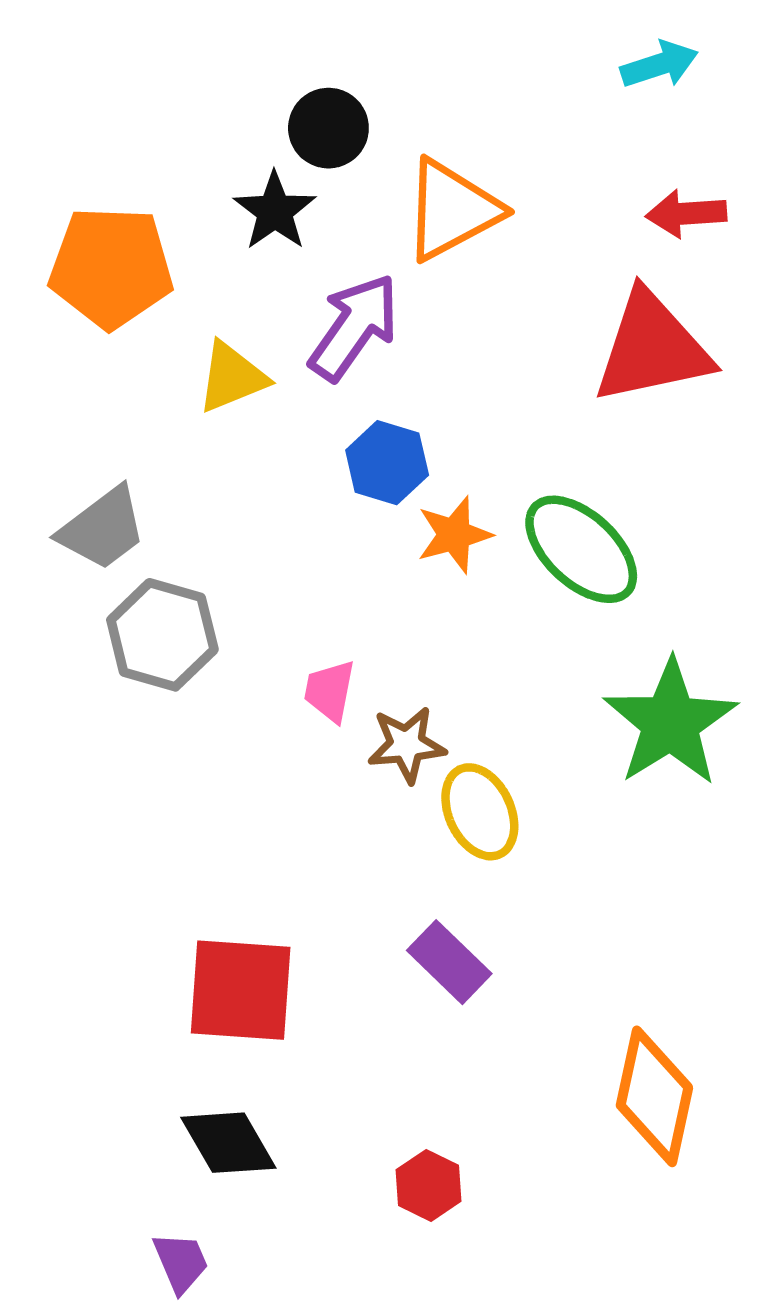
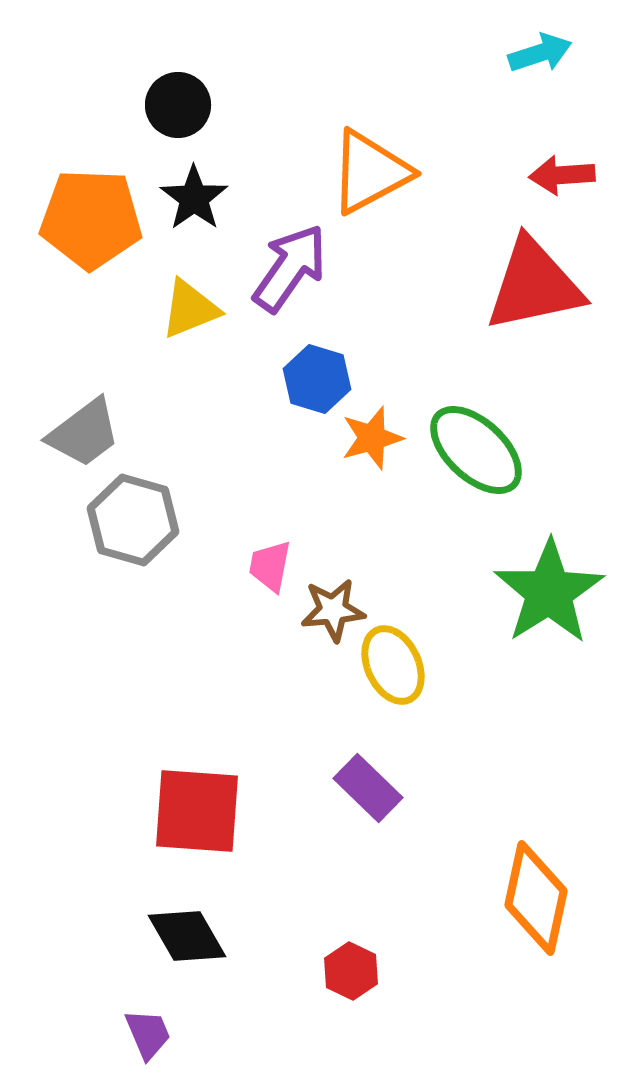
black circle: (328, 128) -> (178, 105), moved
black star: (275, 211) -> (194, 198), moved

